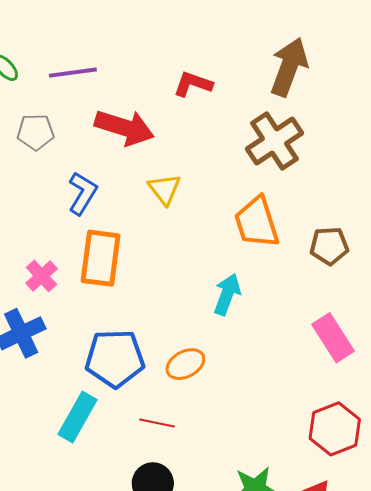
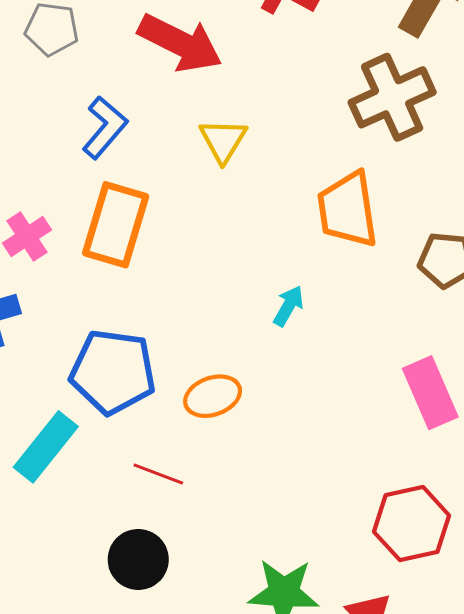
cyan arrow: (227, 294) -> (289, 306), size x0.7

